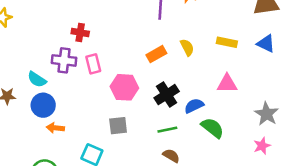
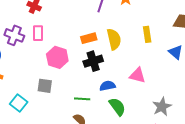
yellow rectangle: (227, 42) -> (147, 34), moved, turned 56
yellow semicircle: (187, 47) -> (114, 39), size x1.5
purple cross: (64, 60) -> (14, 35), moved
black cross: (167, 95) -> (93, 61), moved

